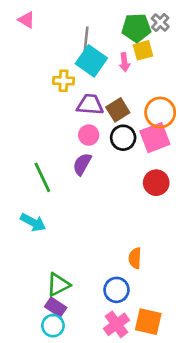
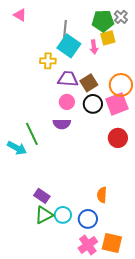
purple semicircle: (82, 164) -> (62, 124), turned -120
cyan arrow: (33, 222) -> (17, 148), moved
purple rectangle: (56, 307) -> (42, 196), moved
cyan circle: (53, 326) -> (63, 215), moved

